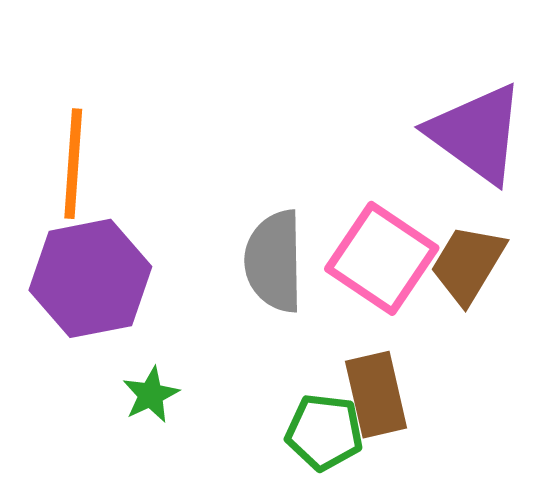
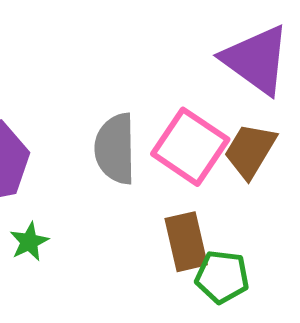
green pentagon: (324, 432) -> (222, 277), moved

